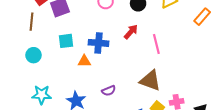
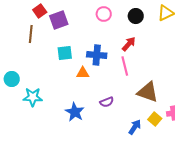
pink line: (156, 44) -> (125, 66), moved
cyan circle: (33, 55) -> (12, 79), moved
cyan star: (42, 95) -> (33, 97), moved

